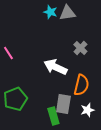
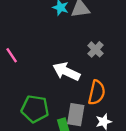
green pentagon: (15, 99) -> (35, 109), moved, turned 30

